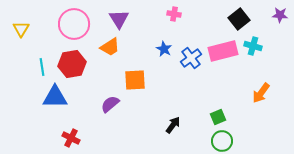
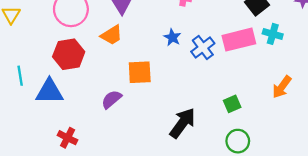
cyan line: (42, 67) -> (20, 76), moved
green square: (218, 117) -> (232, 104), moved
black arrow: (173, 125) -> (183, 123), size x1.6

